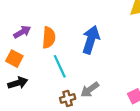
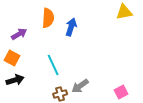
orange semicircle: (49, 38) -> (48, 18), moved
blue arrow: (91, 40) -> (71, 27), moved, size x0.7

